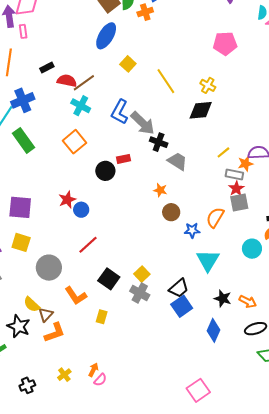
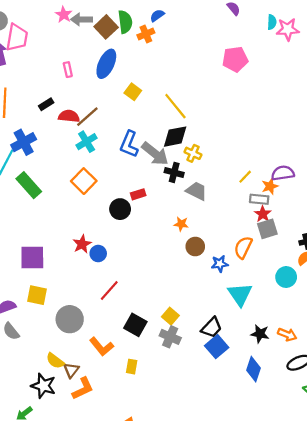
pink rectangle: (23, 31) -> (68, 70), moved
yellow cross: (208, 85) -> (193, 153), moved
cyan cross: (81, 106) -> (87, 142), turned 36
black diamond: (201, 110) -> (175, 137), moved

